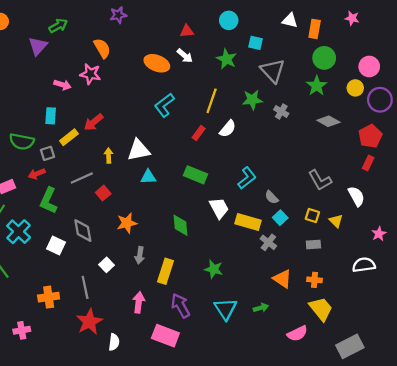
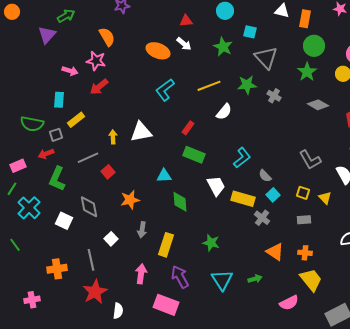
yellow line: (212, 101) -> (209, 86), turned 50
red arrow: (94, 122) -> (99, 87), moved
red rectangle: (199, 133) -> (188, 128), moved
cyan triangle: (148, 177) -> (164, 176), moved

